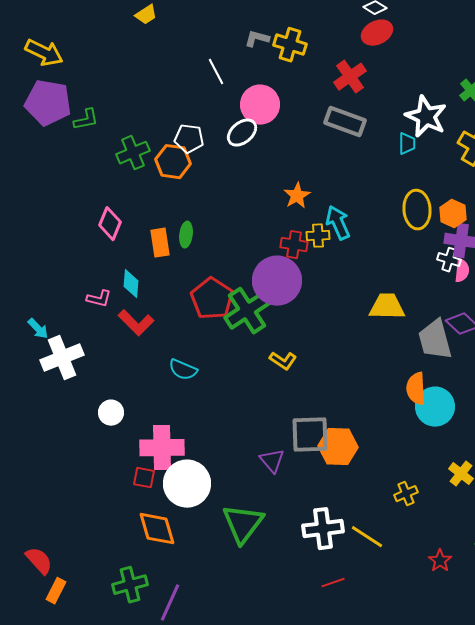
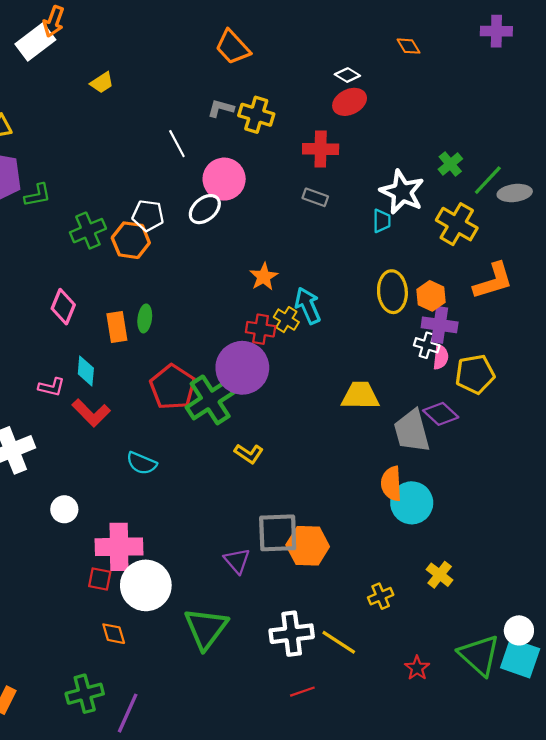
red cross: (350, 77) -> (321, 149), turned 36
gray rectangle: (345, 122) -> (315, 197), size x0.6
yellow cross: (318, 236) -> (286, 320), turned 35
orange diamond: (157, 529) -> (114, 634), size x0.6

